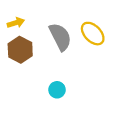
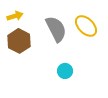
cyan circle: (57, 90) -> (65, 71), moved

